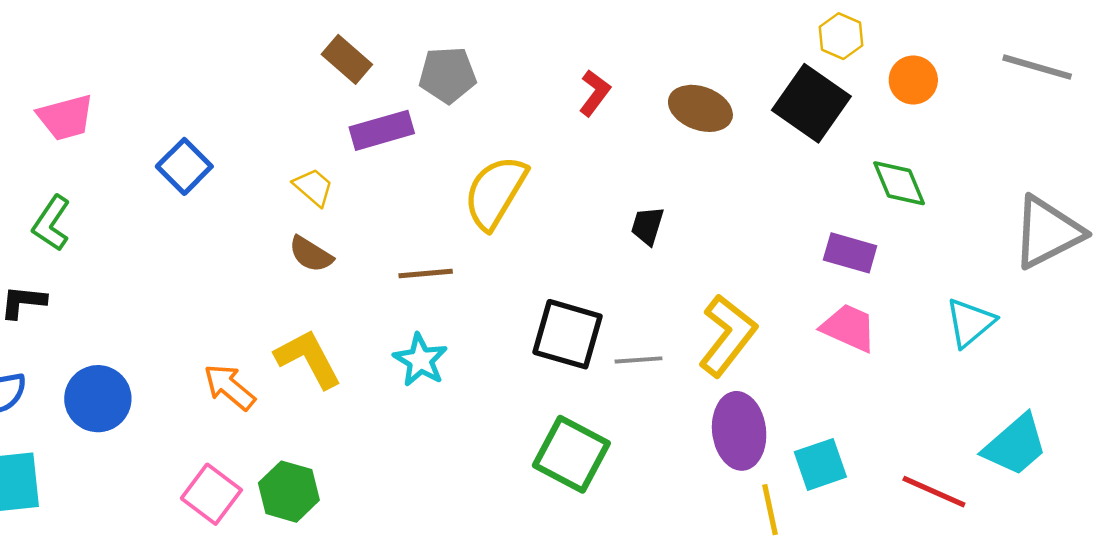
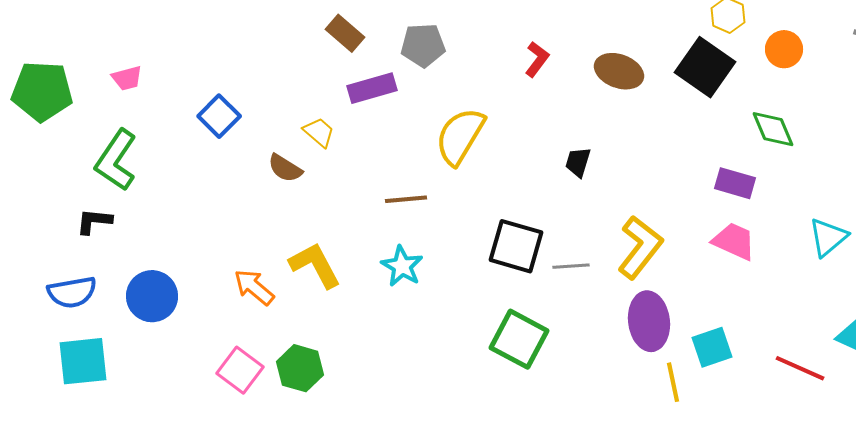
pink trapezoid: (66, 117) -> (127, 78), size x0.7
green L-shape: (51, 223) -> (116, 160), size x1.4
brown semicircle: (311, 254) -> (285, 168), moved

